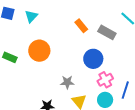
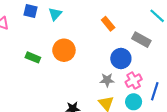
gray rectangle: (107, 32) -> (141, 40), moved
gray star: (67, 82) -> (107, 80), moved

